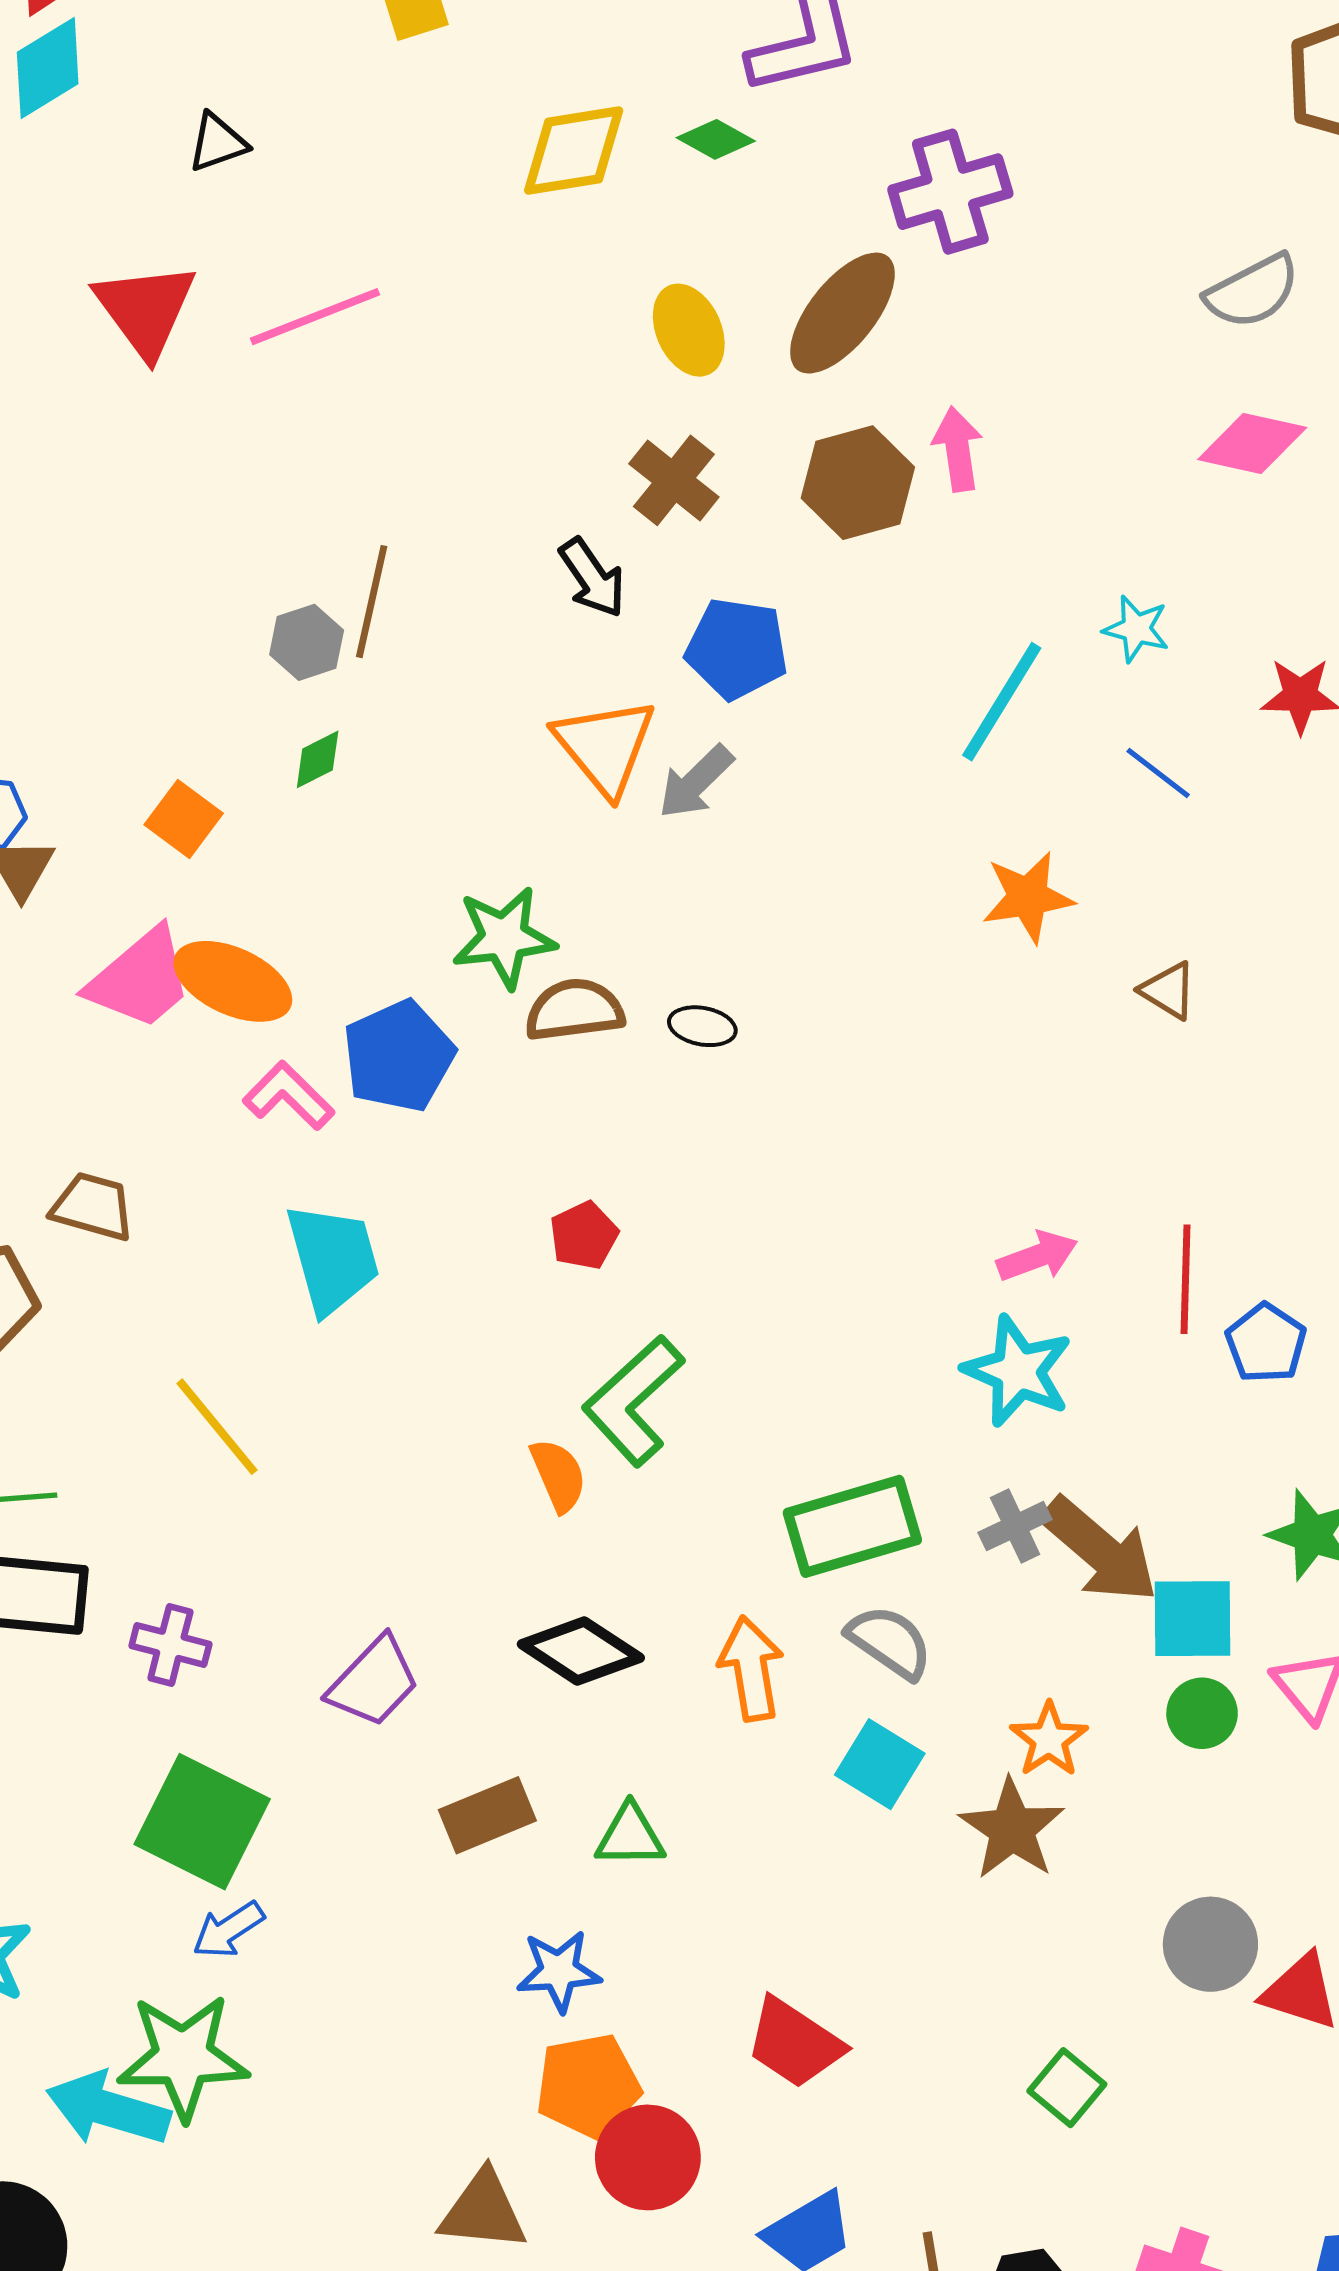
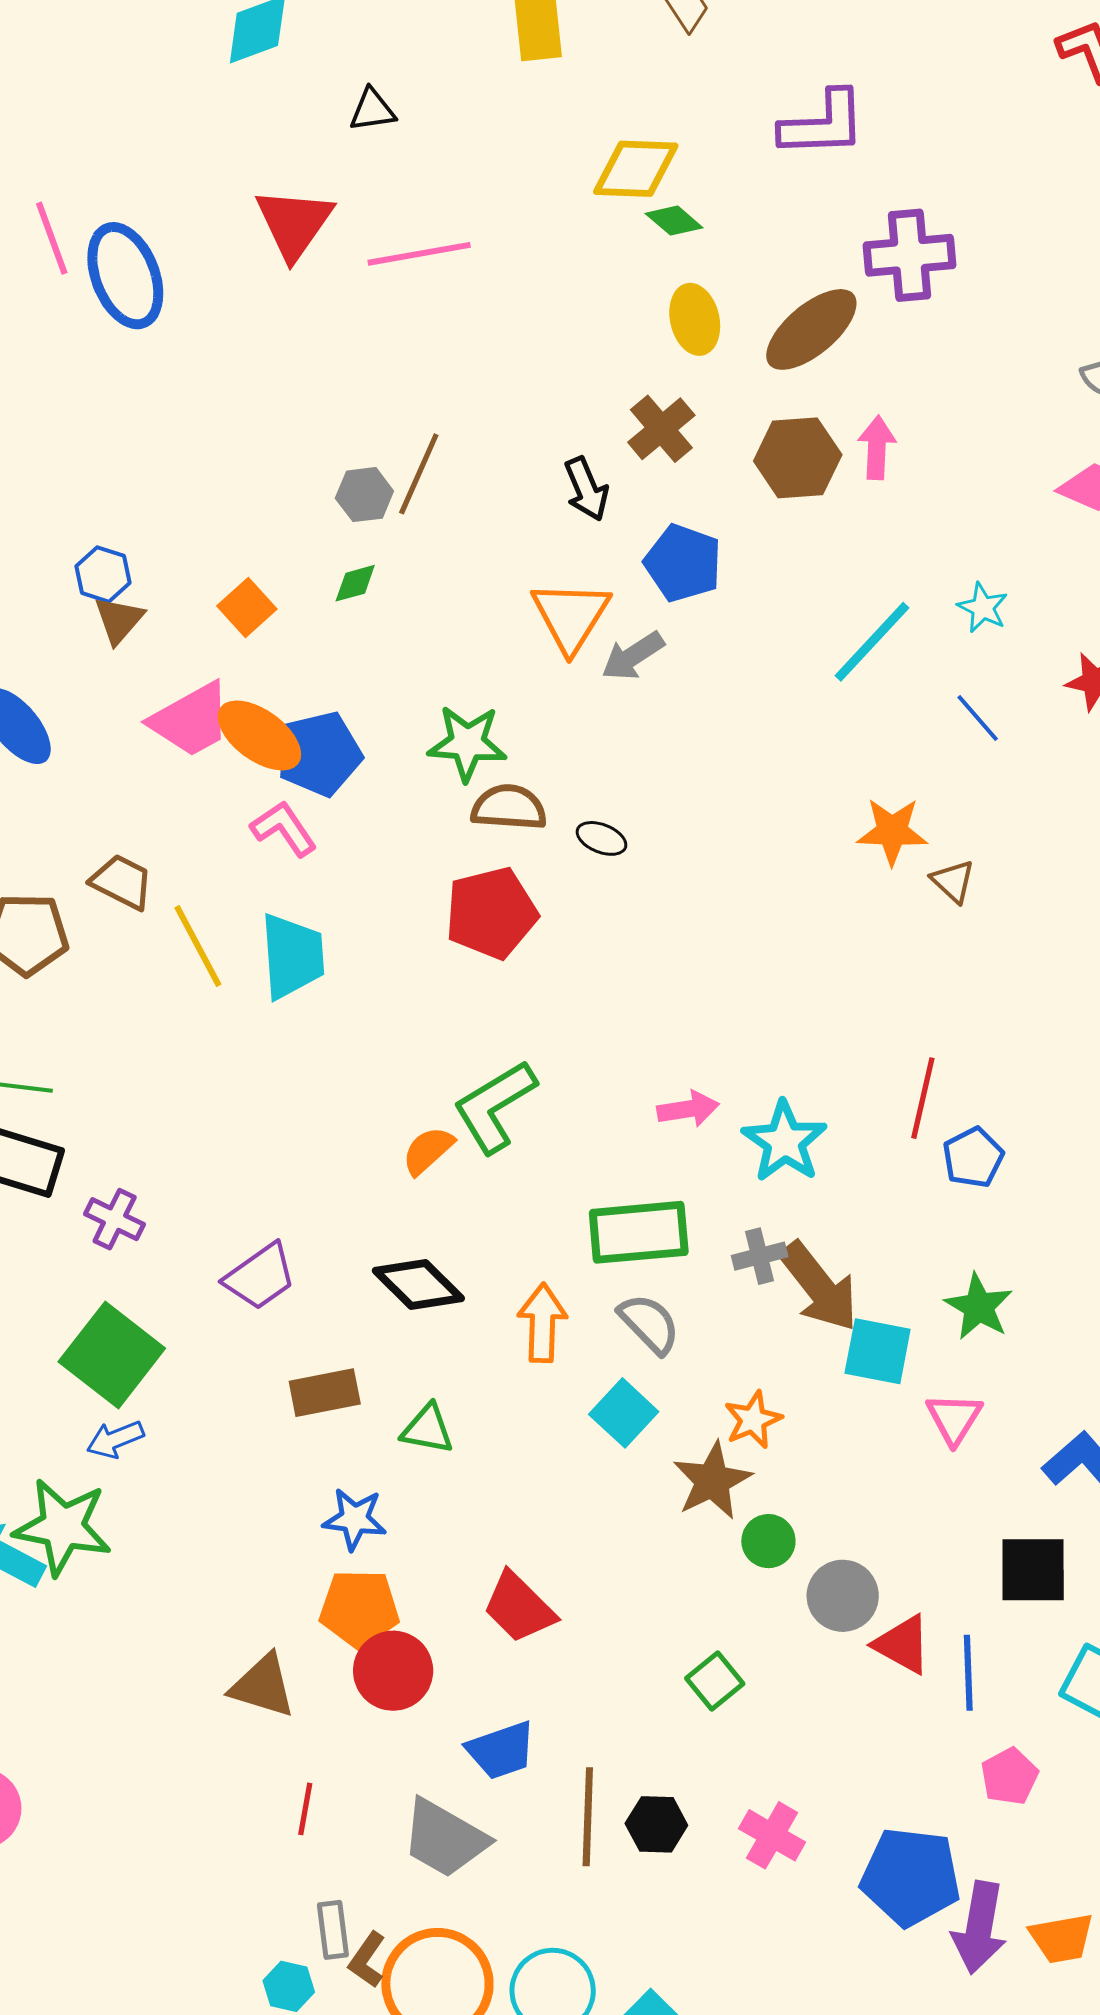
green diamond: (716, 139) -> (674, 221), moved
orange star: (1028, 897) -> (892, 831), moved
blue pentagon: (399, 1056) -> (319, 754), moved
red pentagon: (584, 1236) -> (491, 913), moved, size x1.8
pink arrow: (1037, 1256) -> (688, 1109), moved
yellow line: (217, 1427) -> (198, 946), moved
orange semicircle: (558, 1475) -> (428, 1151), turned -120
green circle: (1202, 1713) -> (768, 1541), moved

